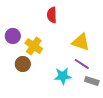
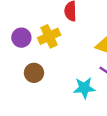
yellow cross: (34, 46) -> (49, 36), moved, turned 30

